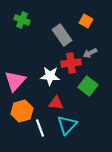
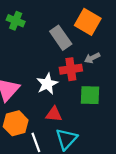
orange square: (86, 21) -> (88, 22), size x1.6
white star: (50, 76) -> (47, 84), turned -30
green square: (88, 86) -> (90, 95), turned -36

